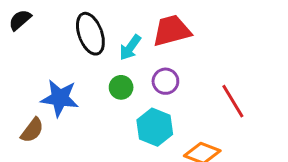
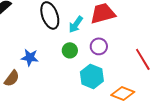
blue star: (60, 98) -> (30, 57), size x0.7

